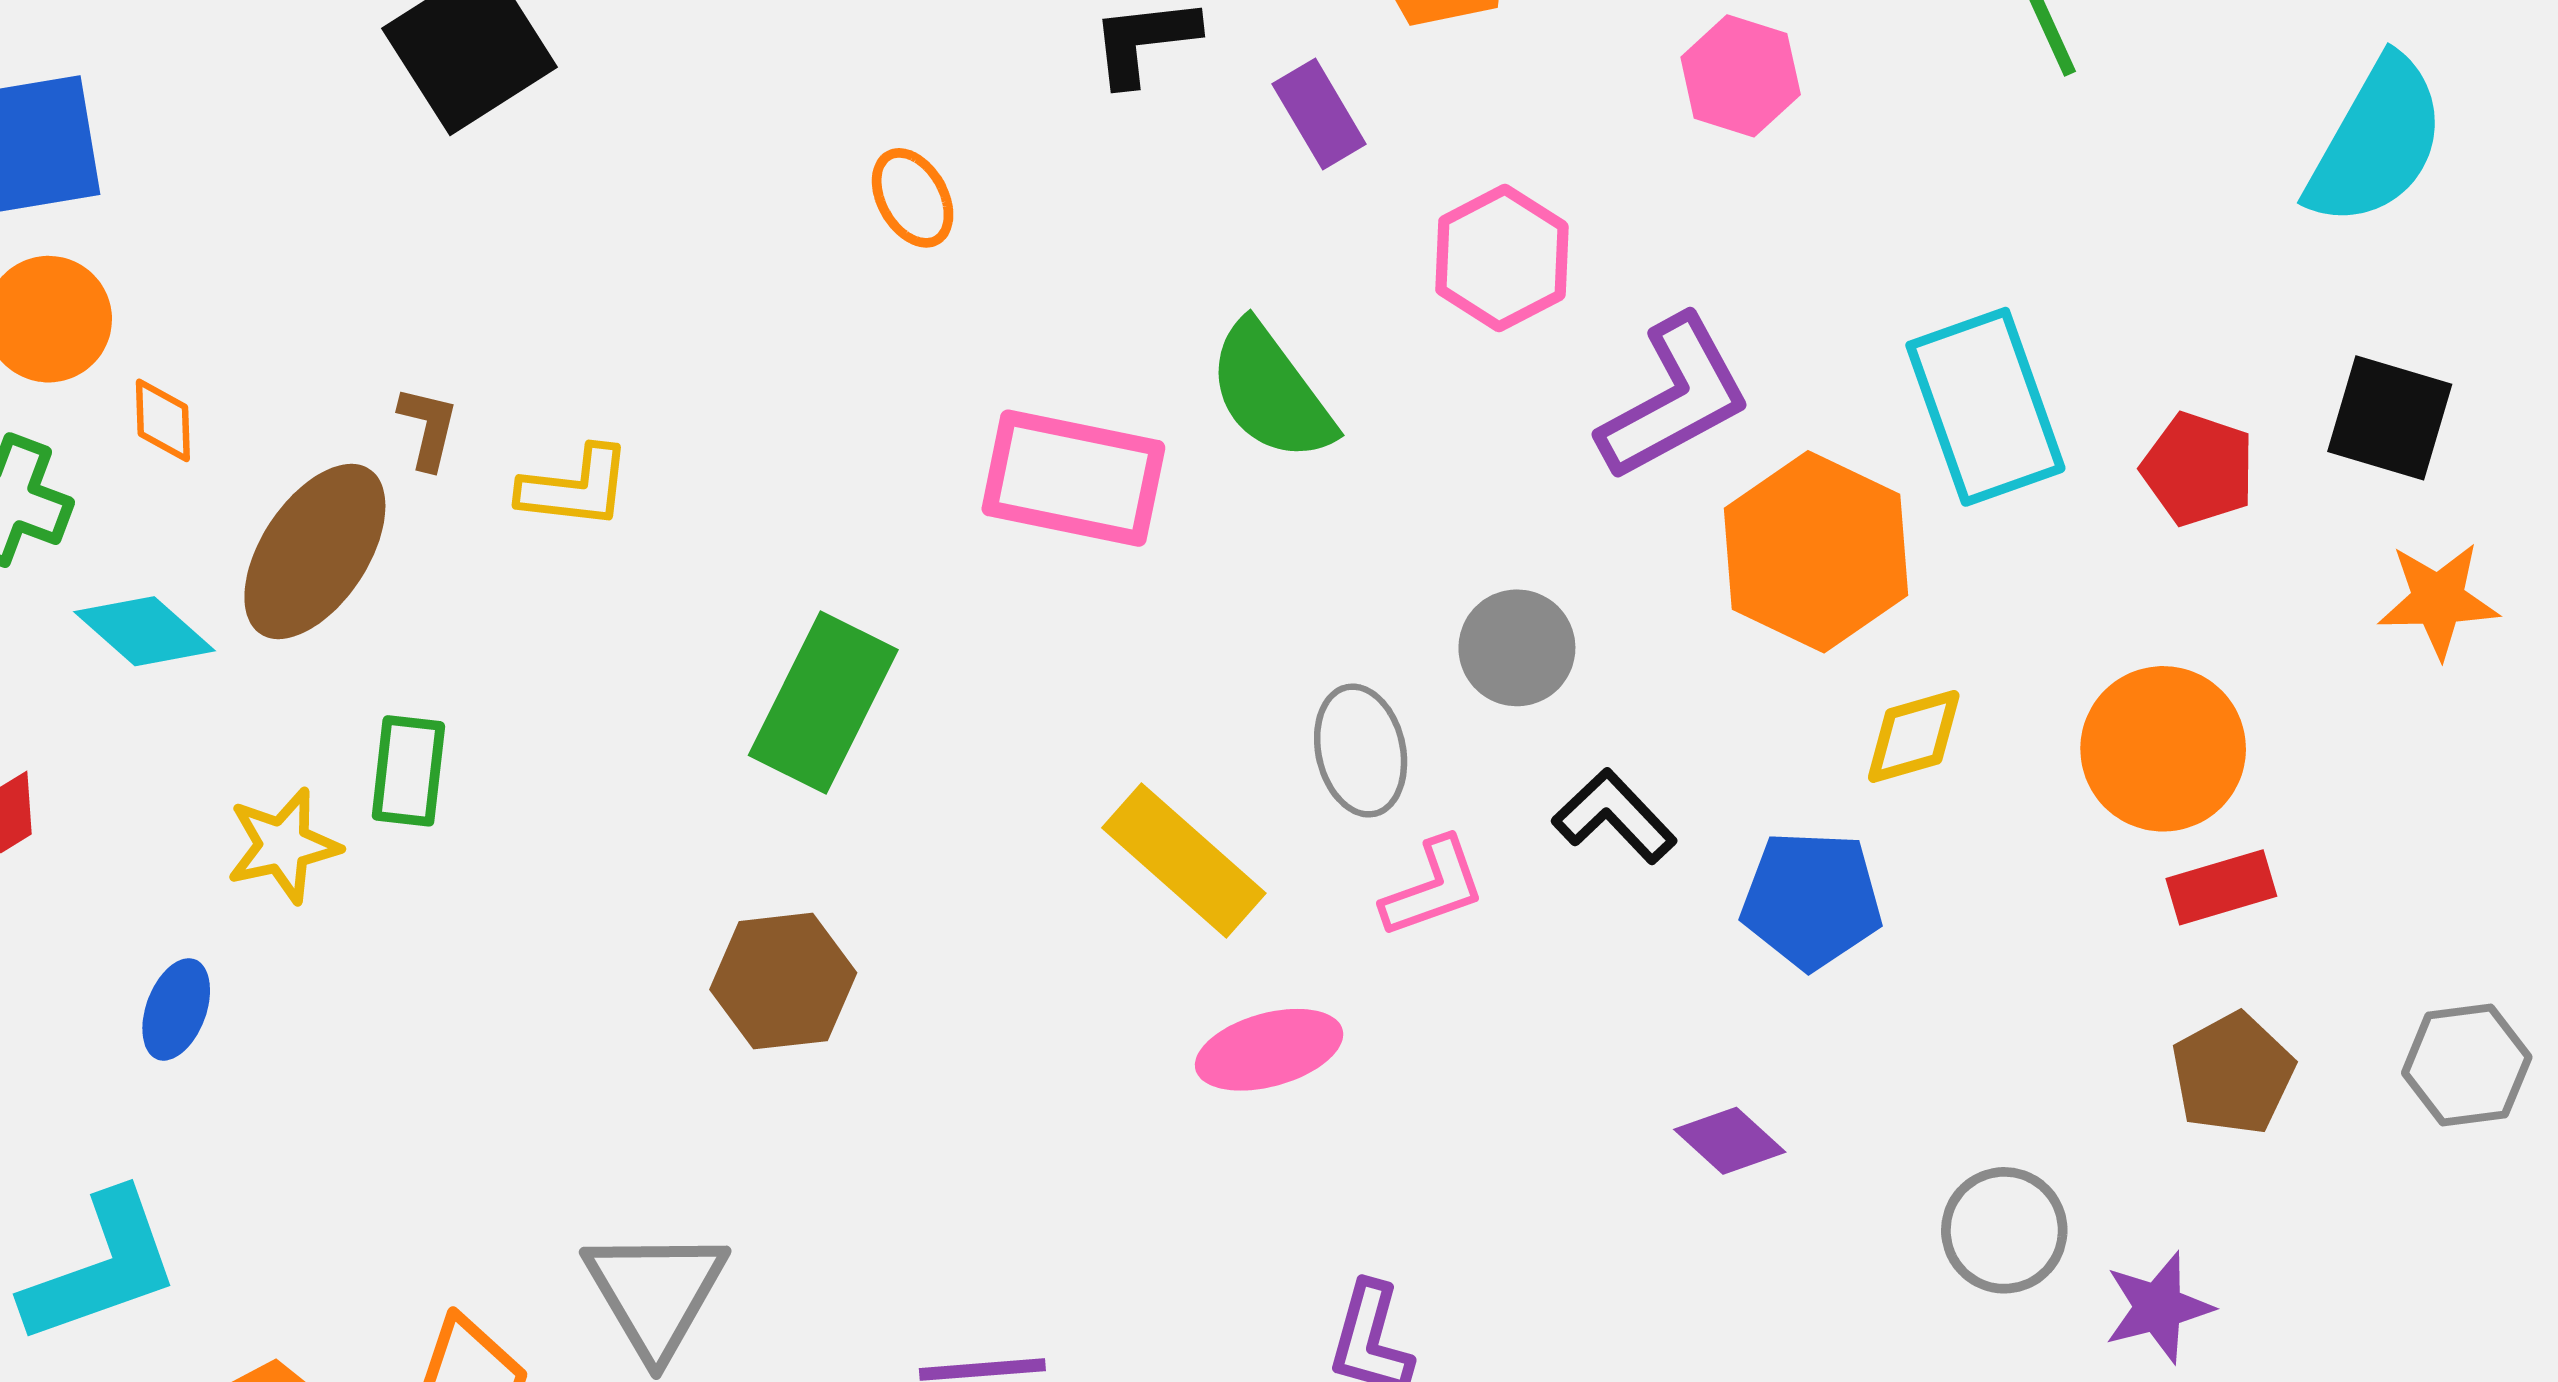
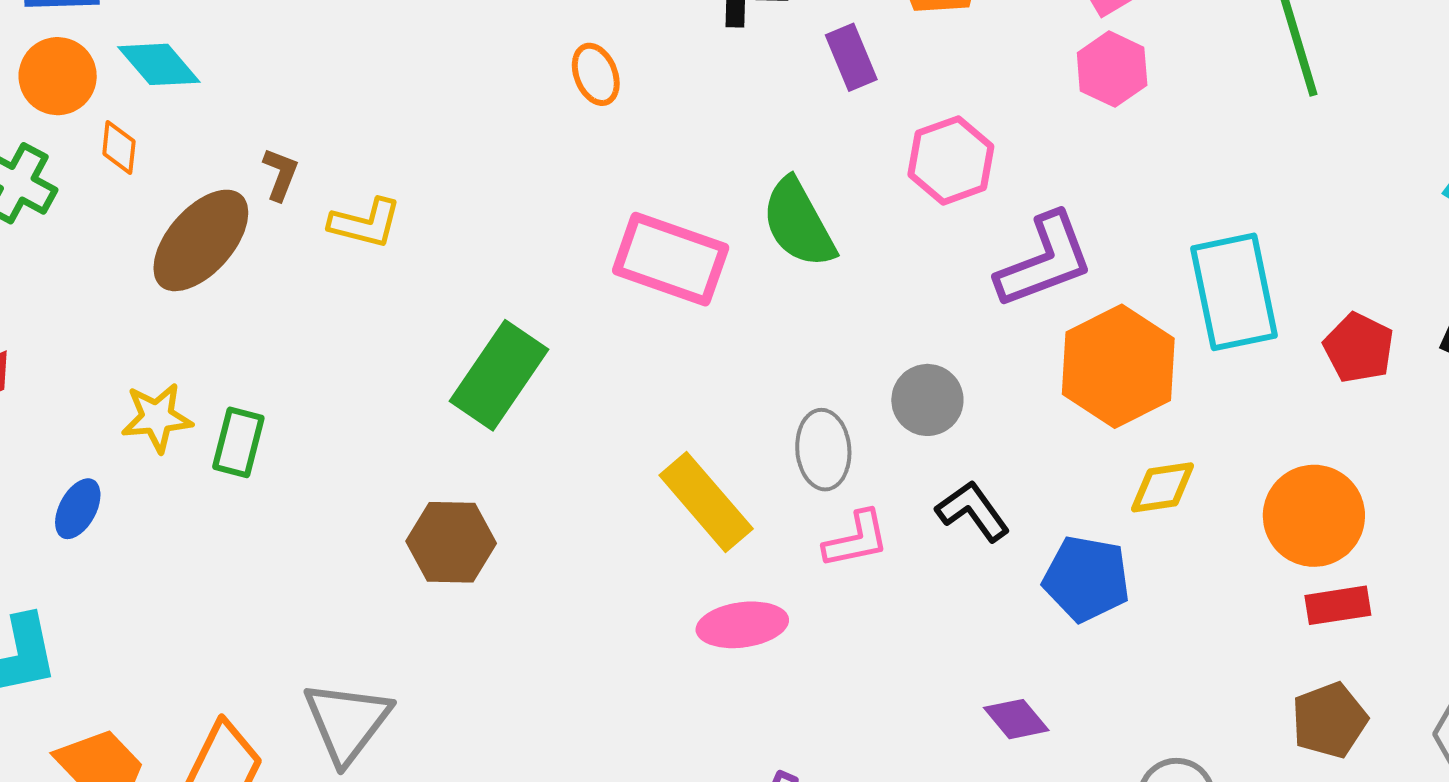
cyan diamond: (145, 631) -> (159, 64), moved
green rectangle: (408, 771) -> (238, 442), moved

